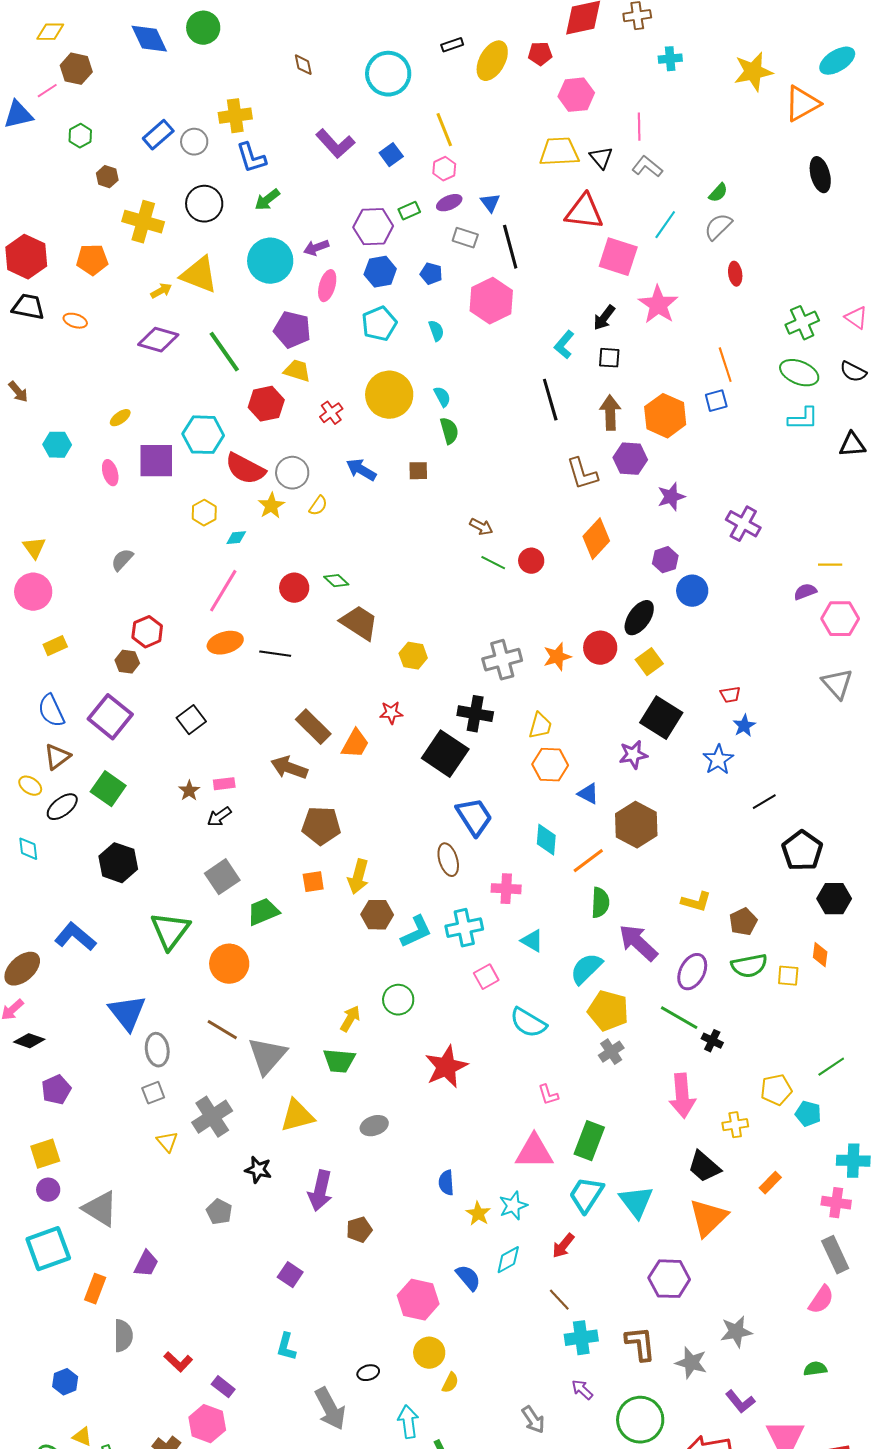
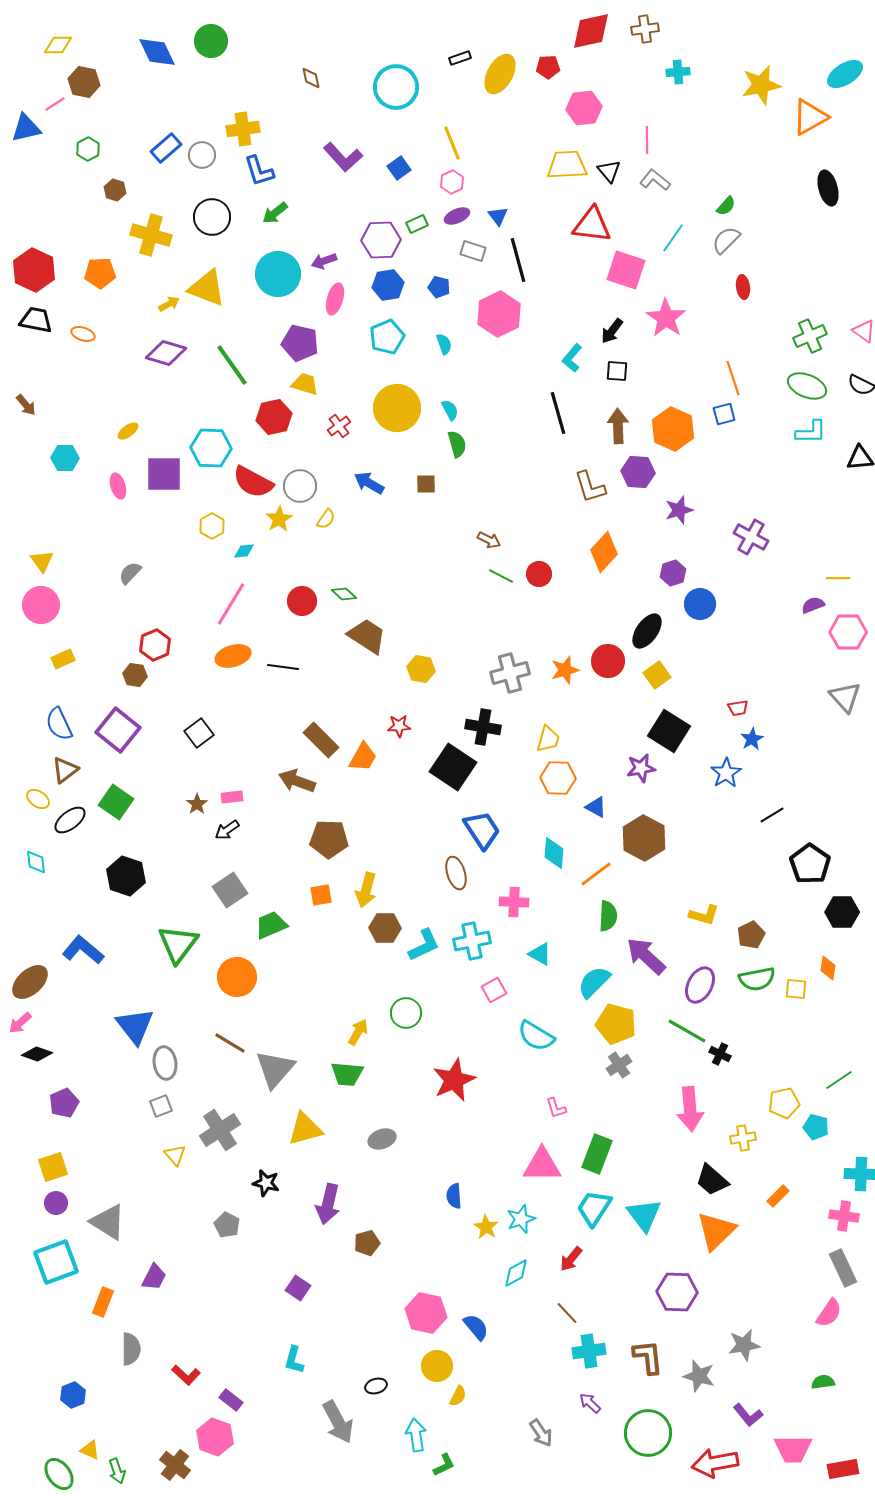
blue semicircle: (468, 1278) -> (476, 1327), moved

